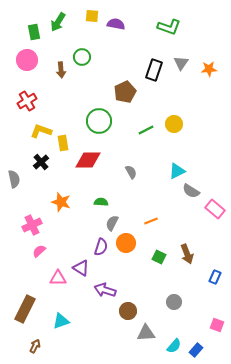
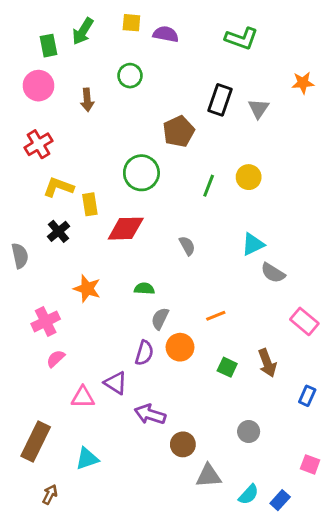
green circle: (82, 57) -> (130, 76), moved
gray triangle: (181, 63) -> (259, 108), moved
orange star: (209, 69) -> (303, 83), moved
green line: (146, 130) -> (209, 186), turned -42
pink rectangle: (215, 209) -> (304, 321), moved

